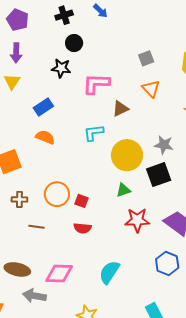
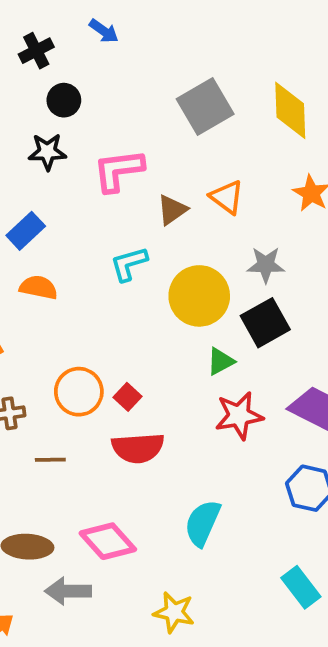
gray square: (146, 58) -> (205, 107), size x1.8
orange triangle: (151, 89) -> (227, 197), moved
green triangle: (123, 190) -> (221, 361), moved
red square: (81, 201) -> (127, 397), turned 32
red semicircle: (83, 228) -> (138, 448), size x1.5
pink diamond: (59, 274) -> (108, 541), turned 56

